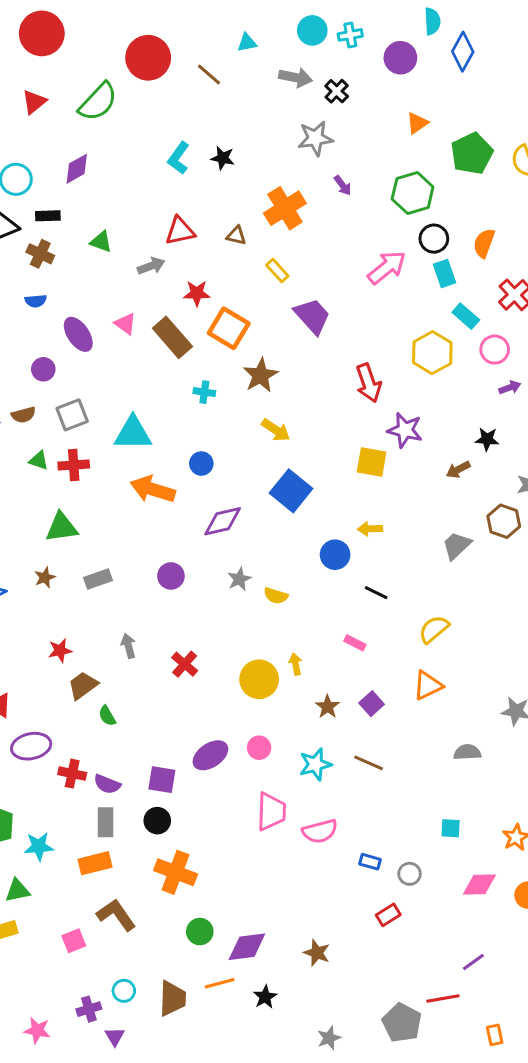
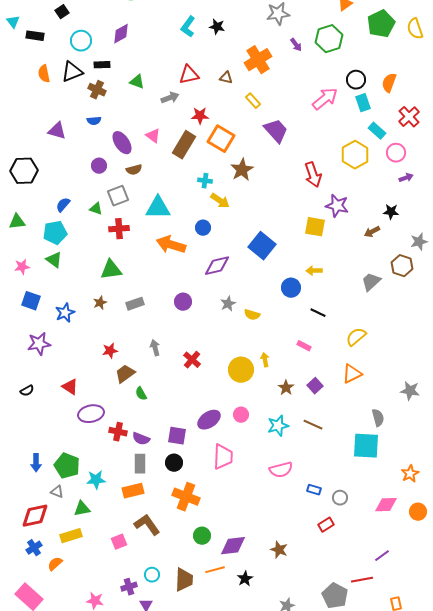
green hexagon: (413, 193) -> (329, 39), moved
brown rectangle: (172, 337) -> (184, 145), turned 72
brown semicircle: (24, 415) -> (134, 170), moved
yellow arrow: (276, 430) -> (220, 201), moved
green triangle: (39, 460) -> (96, 209), moved
gray semicircle: (467, 752) -> (378, 418), turned 78
pink trapezoid: (271, 812) -> (223, 457), moved
cyan square: (451, 828) -> (366, 446), moved, size x2.0

